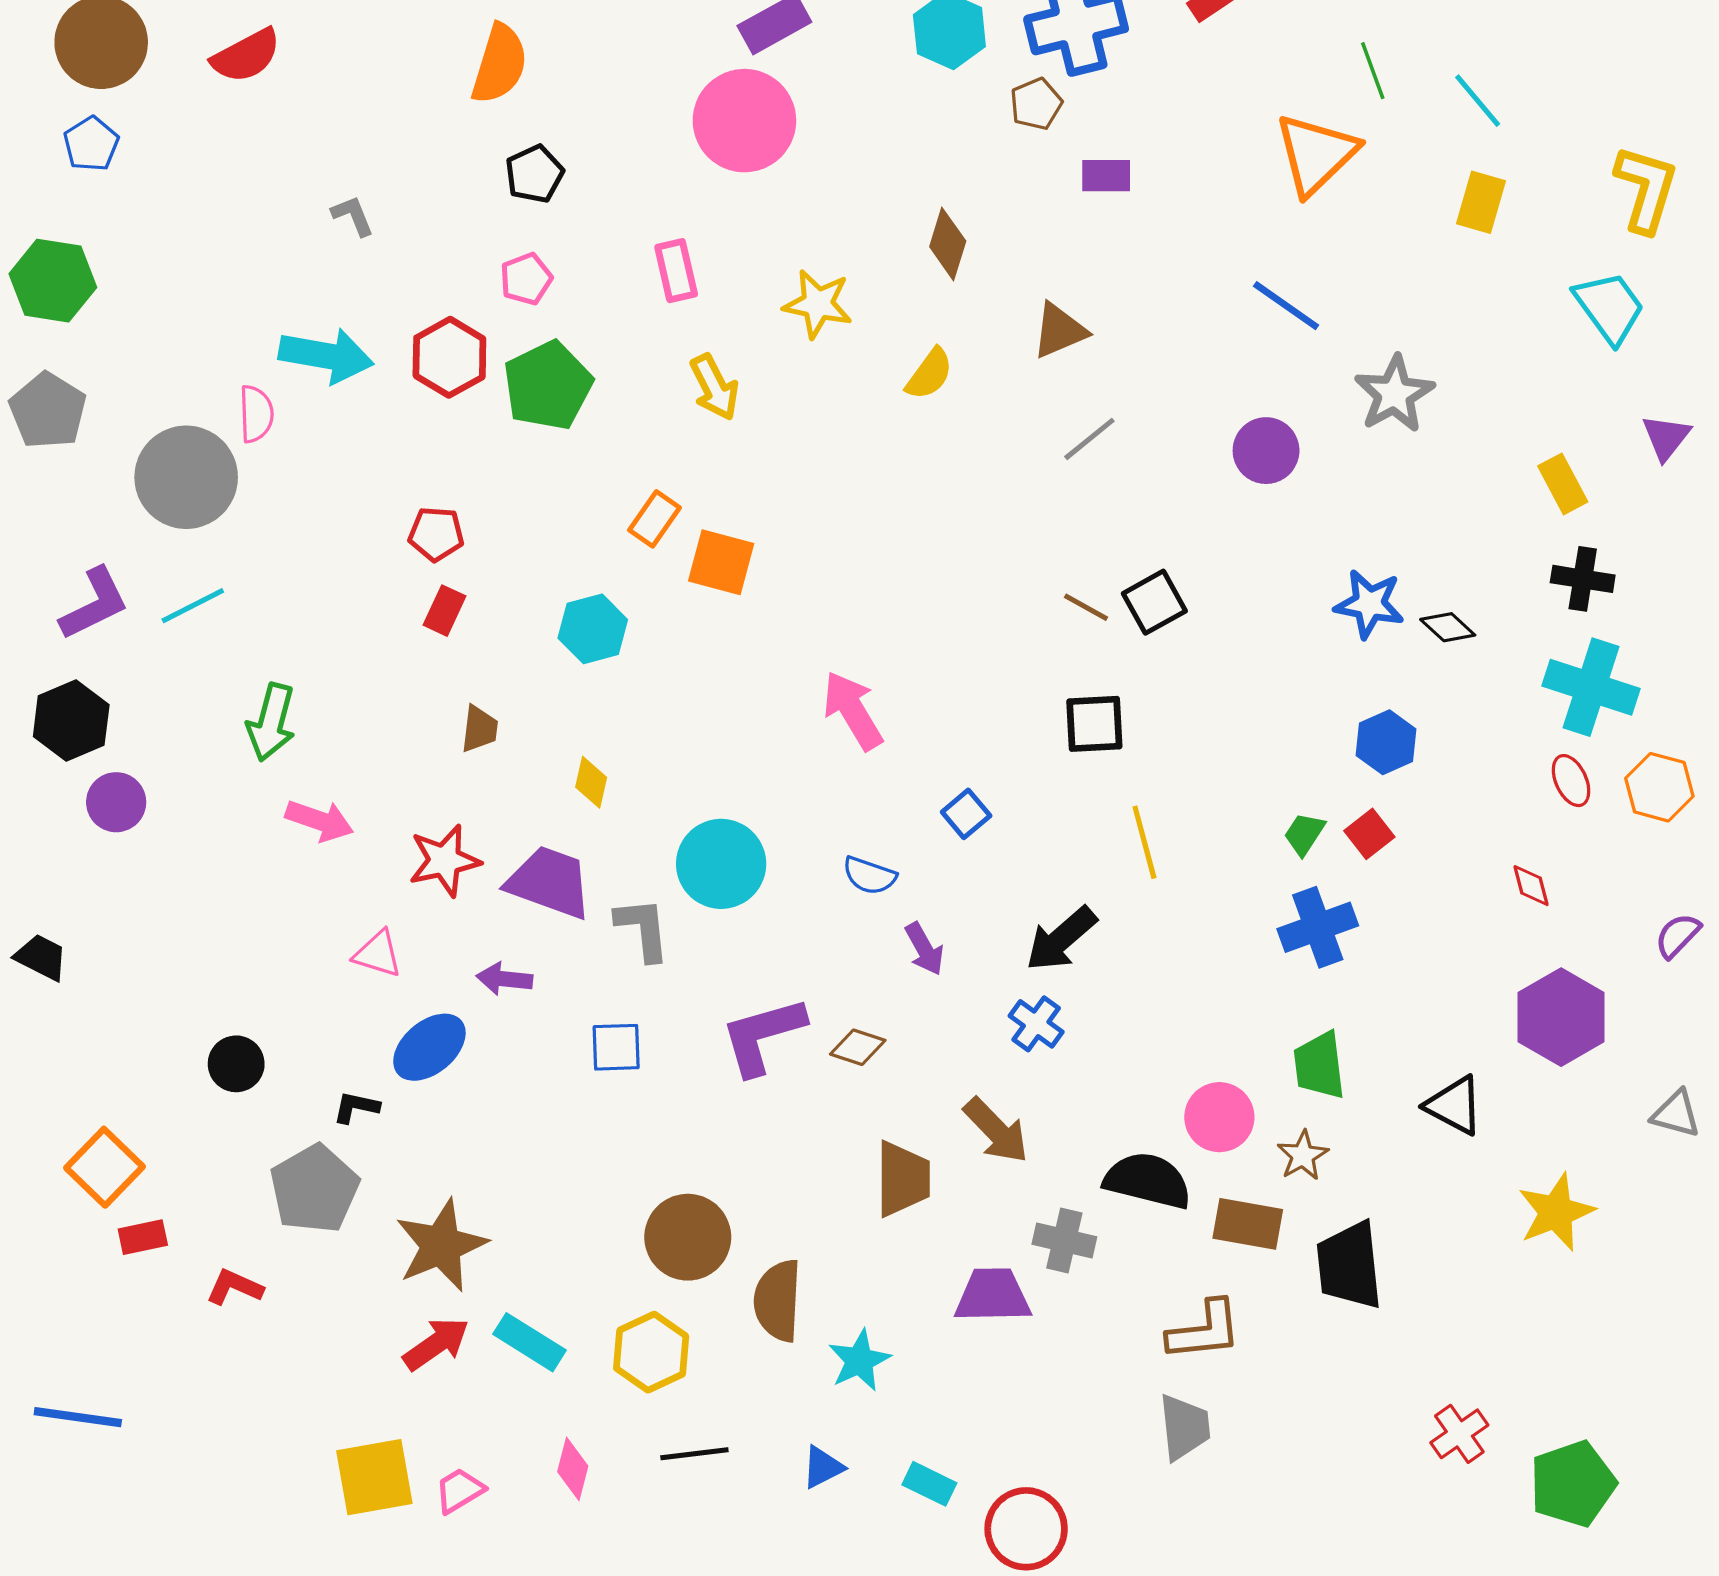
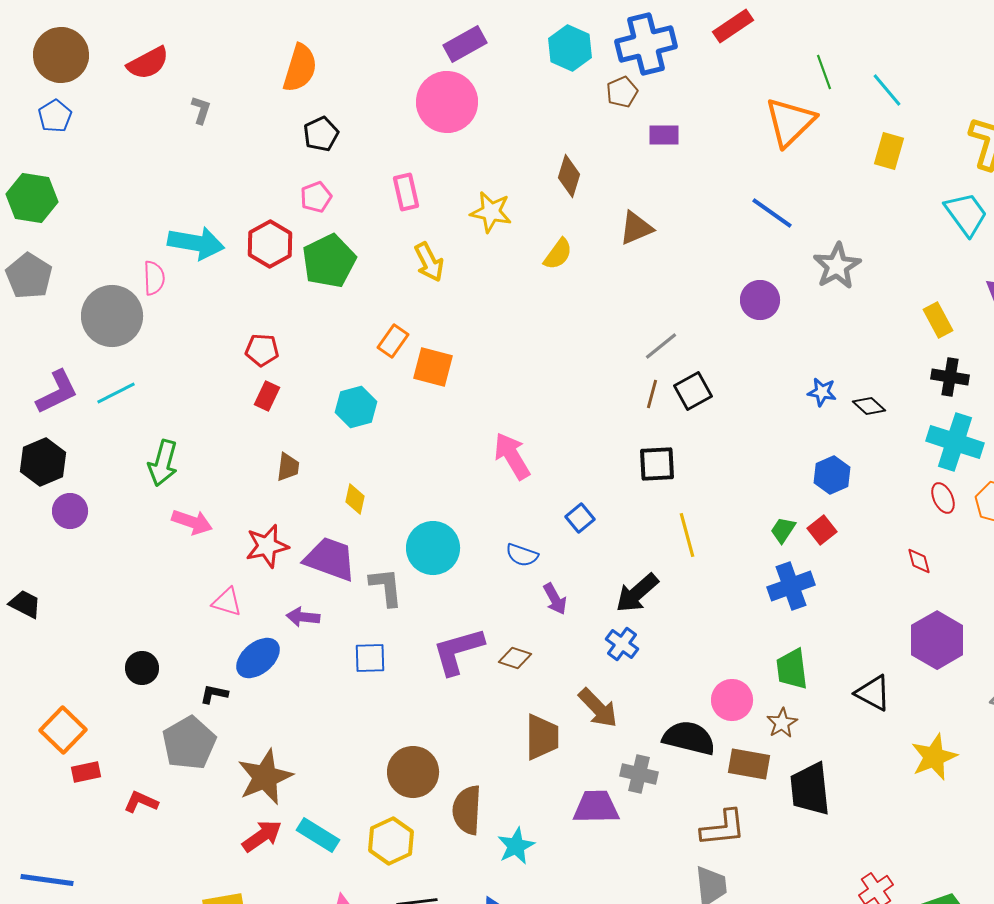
gray L-shape: (353, 216) -> (201, 110), moved, turned 40
gray line: (1089, 439) -> (661, 346), moved
blue star: (1369, 604) -> (822, 392), size x0.7
brown line: (1086, 607) -> (652, 394), turned 76

